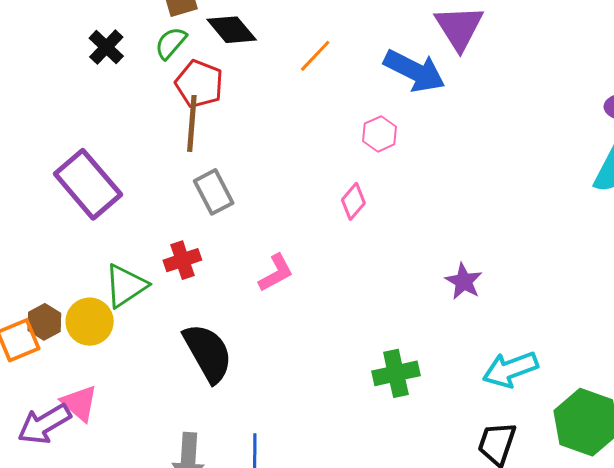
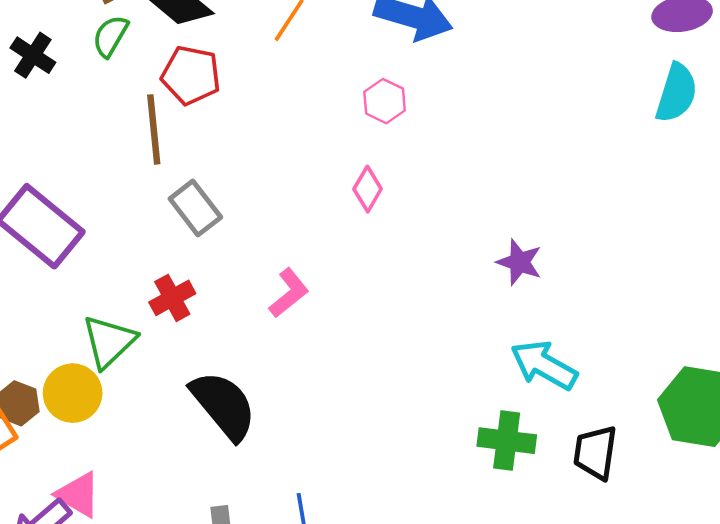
red pentagon: (199, 84) -> (191, 75), moved
cyan arrow: (510, 369) -> (544, 365), moved, turned 60
green cross: (396, 373) -> (507, 441), moved, turned 30

